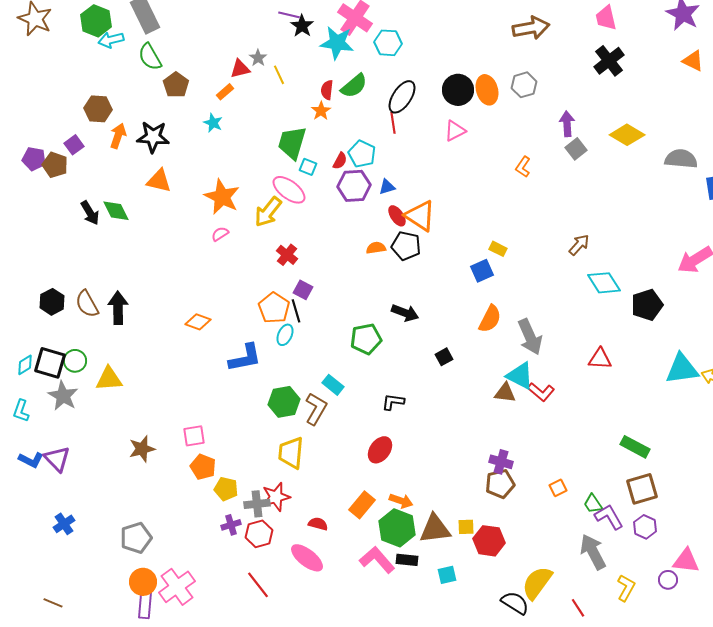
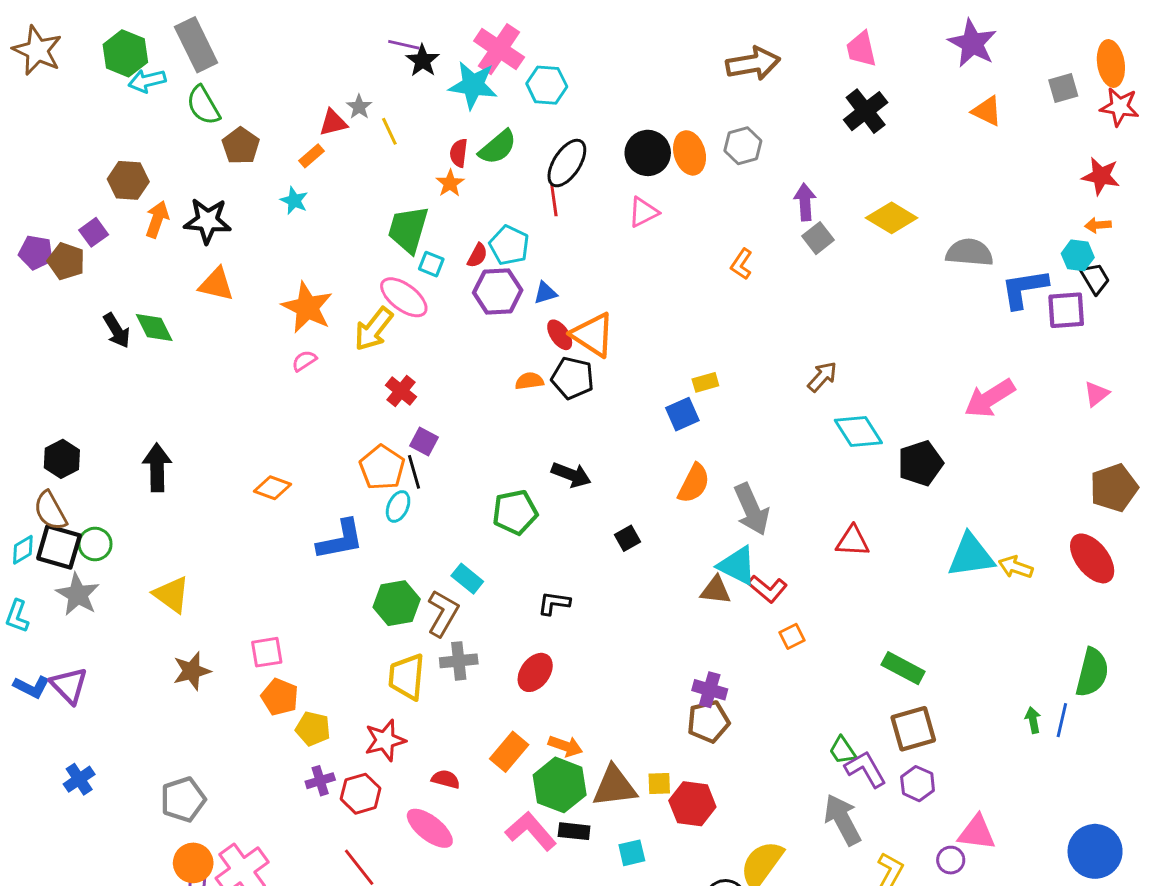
yellow rectangle: (498, 249) -> (705, 382), turned -42
brown semicircle: (87, 304) -> (50, 511), moved
yellow triangle: (109, 379) -> (172, 595), moved, turned 40
orange square: (558, 488) -> (792, 636), moved
gray cross: (257, 504) -> (459, 661), moved

